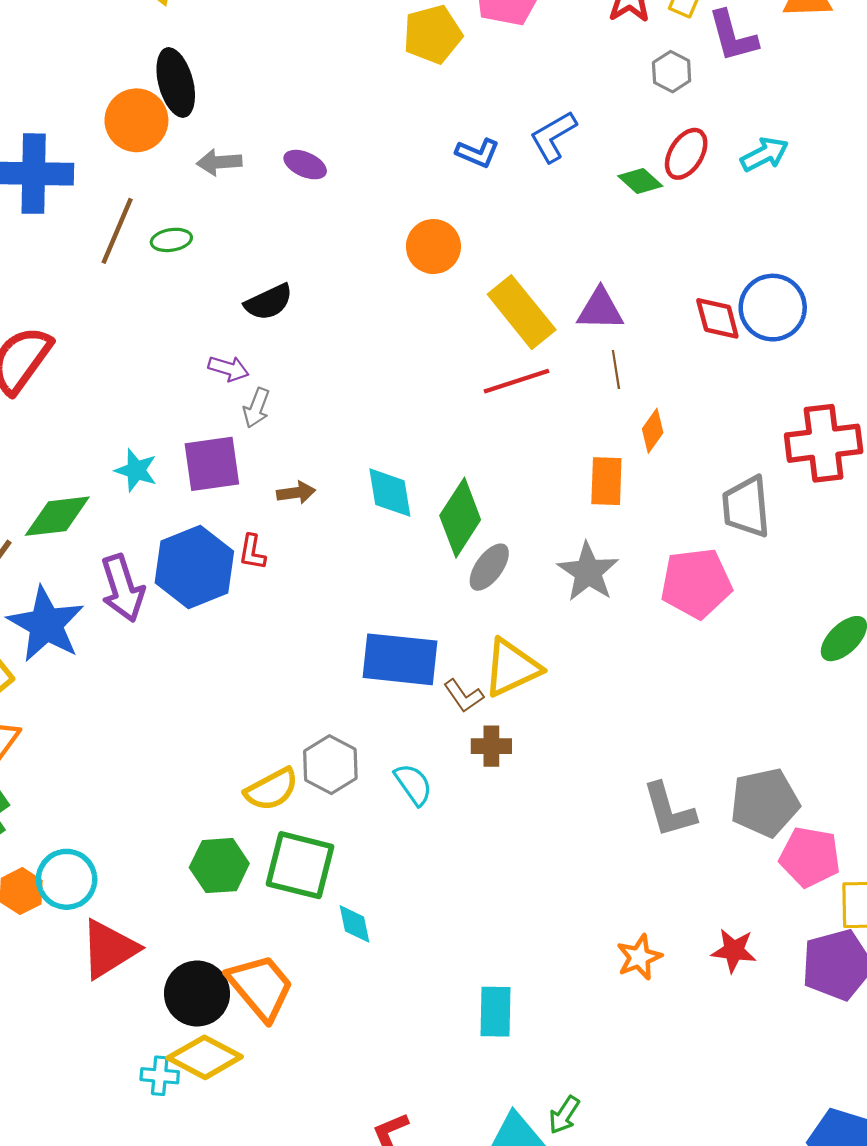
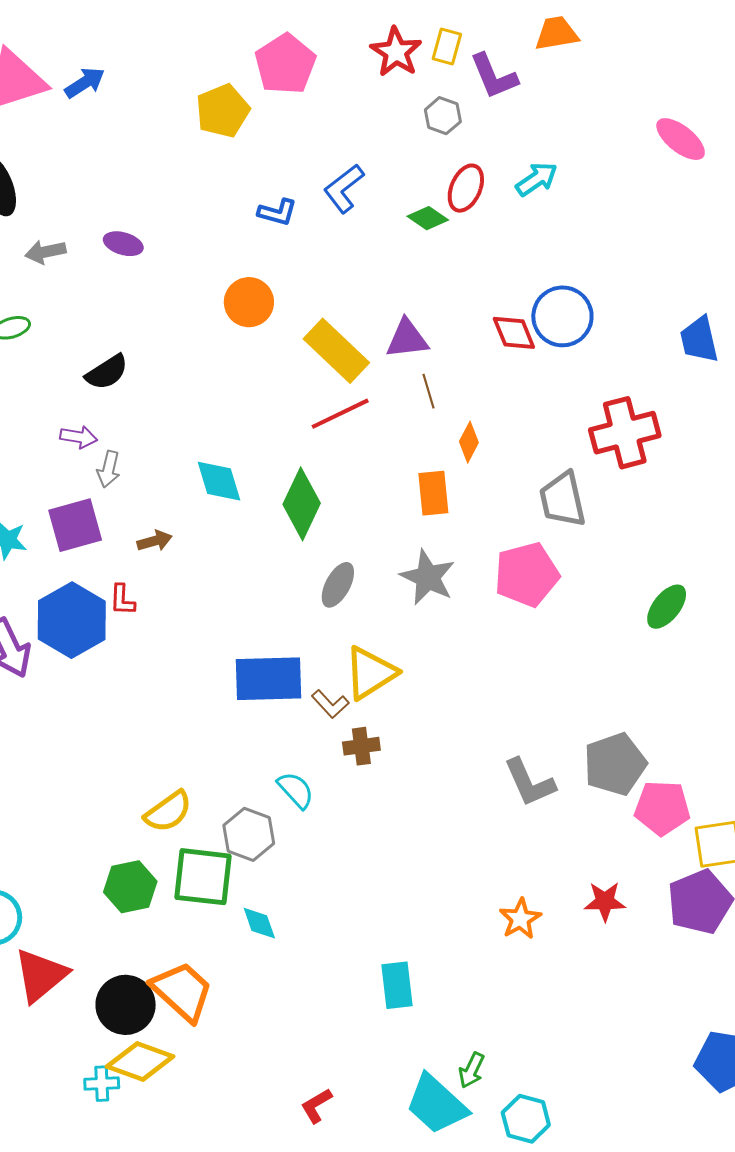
cyan diamond: (390, 493) -> (219, 481), moved
green diamond: (460, 518) -> (302, 504), moved
gray hexagon: (330, 765) -> (249, 834), moved

